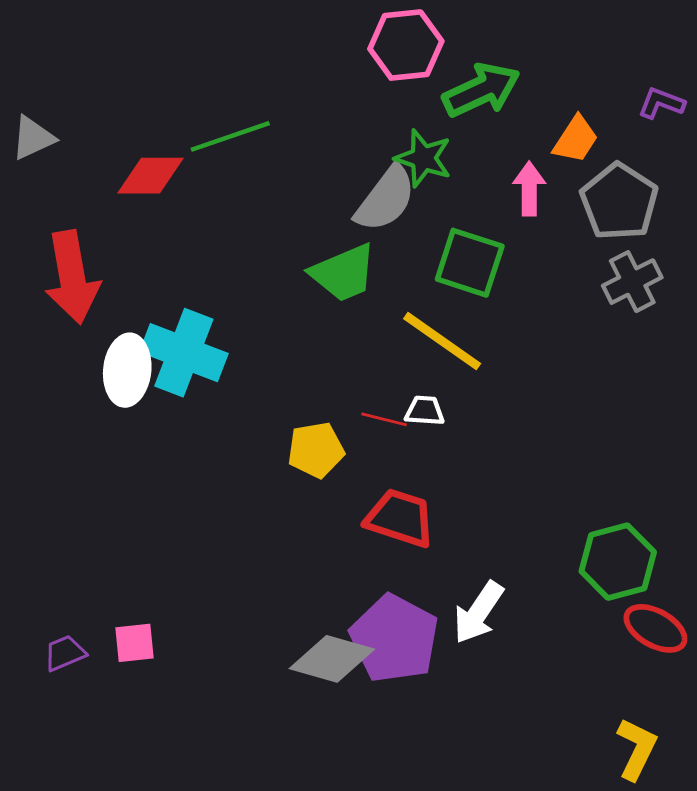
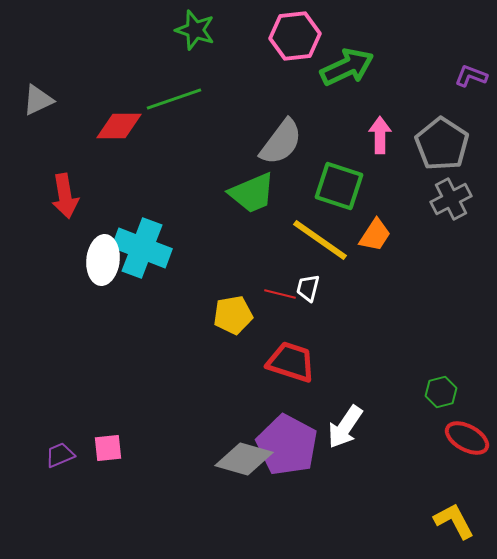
orange trapezoid: (576, 139) -> (375, 235), moved
green star: (423, 158) -> (195, 30), moved
red arrow: (72, 277) -> (65, 196), size x0.7
white trapezoid: (425, 411) -> (308, 288), turned -80
green hexagon: (618, 562) -> (441, 392), size x0.6
yellow L-shape: (637, 749) -> (454, 521), turned -54

